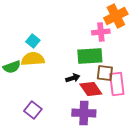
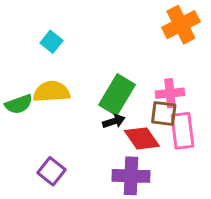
pink cross: (101, 32) -> (170, 93), moved
cyan square: (33, 41) -> (51, 42), moved
green rectangle: (90, 56) -> (117, 95), moved, turned -55

